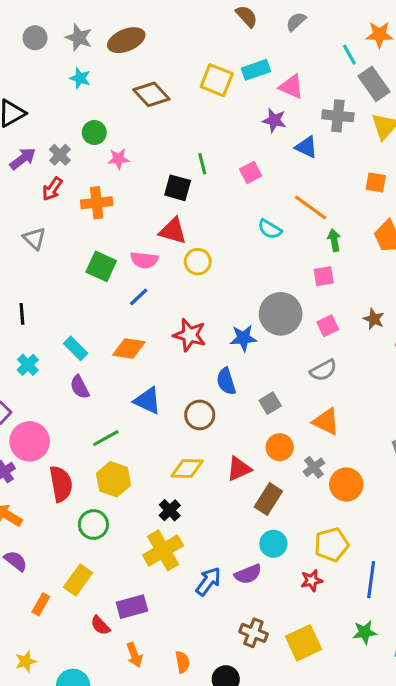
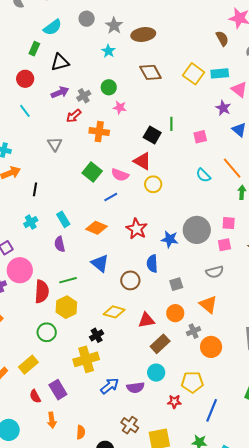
pink square: (324, 276) -> (229, 223), moved
red semicircle: (61, 484) -> (42, 292), moved
purple rectangle: (132, 607) -> (58, 390), turned 60

